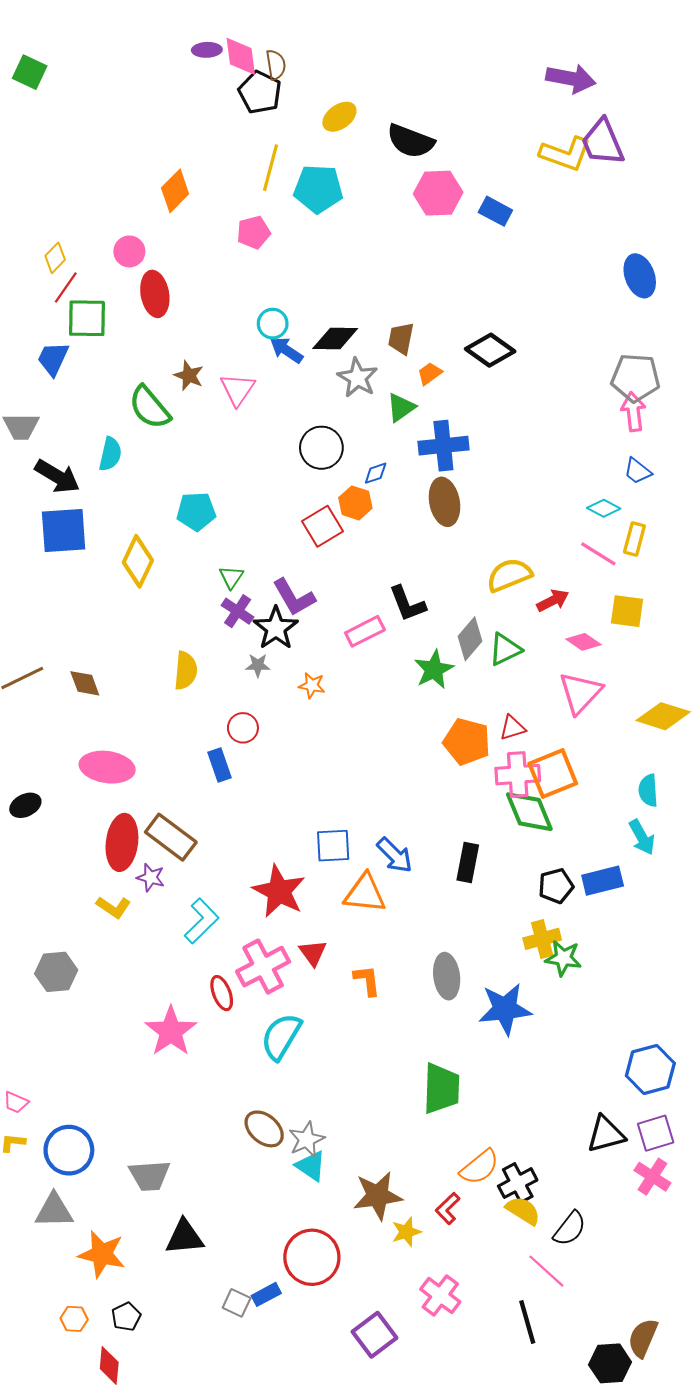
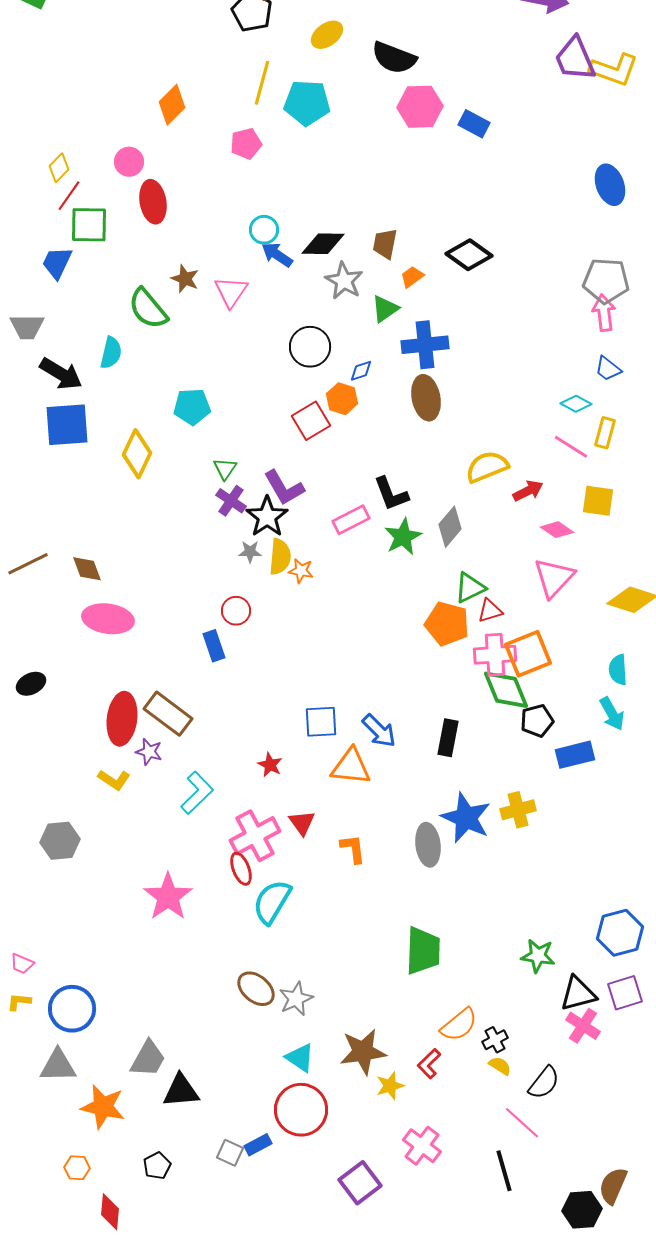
yellow L-shape: (565, 154) -> (614, 70), moved
green triangle: (505, 649) -> (470, 588), moved
green star: (434, 669) -> (403, 537), moved
yellow semicircle: (186, 671) -> (280, 557), moved
pink ellipse: (107, 767) -> (108, 619), moved
black pentagon: (556, 886) -> (537, 721), moved
red star: (279, 891) -> (270, 765), size x0.5
green star: (563, 958) -> (538, 956), moved
red ellipse: (222, 993) -> (241, 869), moved
blue star: (505, 1009) -> (466, 818), moved, turned 30
cyan triangle: (311, 1166) -> (300, 1058), moved
gray trapezoid: (150, 1176) -> (148, 1059), moved, turned -57
pink cross: (652, 1177) -> (583, 1026), moved
black cross: (518, 1183) -> (495, 1040), size x0.7
yellow semicircle: (523, 1211) -> (500, 1066), size x0.7
black pentagon: (126, 1317) -> (157, 1166), moved

